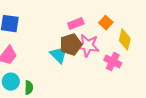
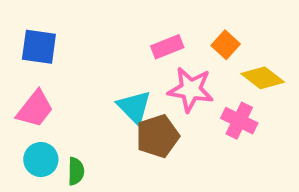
yellow diamond: (125, 40) -> (263, 78), turned -65
brown pentagon: (71, 45) -> (158, 136), moved

